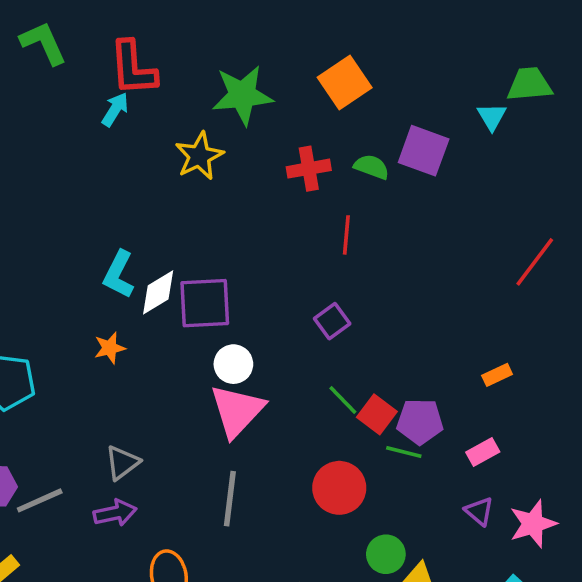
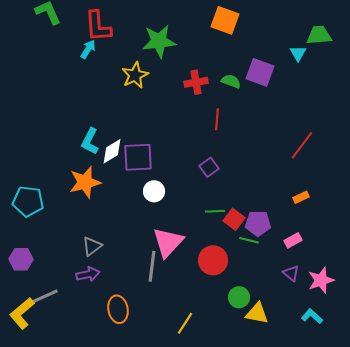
orange square: (345, 83) -> (225, 20), moved, turned -36
red line: (535, 262) -> (302, 145), moved
orange star: (110, 348) -> (85, 182), size x1.8
green line: (343, 400) -> (215, 211), turned -48
pink triangle: (237, 411) -> (168, 242), moved
gray line: (40, 500) -> (45, 296), moved

